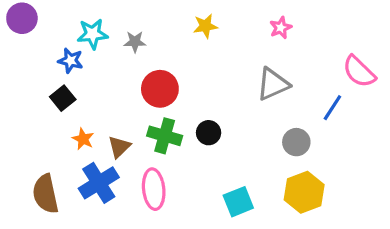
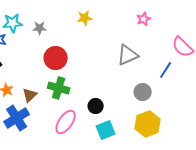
pink star: (281, 28) -> (144, 19), moved
black circle: (209, 133) -> (96, 106), moved
pink ellipse: (154, 189) -> (66, 122), moved, turned 40

